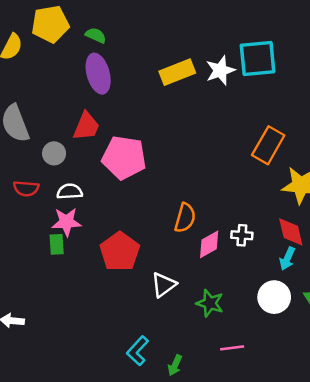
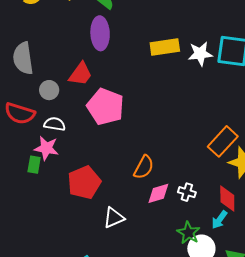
orange rectangle: (268, 145) -> (223, 141), moved
red semicircle: (26, 188) -> (20, 113), size x1.4
green star: (210, 303) -> (188, 233), moved

